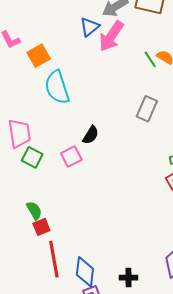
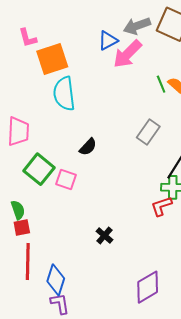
orange square: (39, 56) -> (52, 59), size x1.4
green square: (32, 157) -> (39, 169), moved, size x1.4
pink square: (71, 157) -> (66, 179), moved, turned 35
black cross: (129, 278) -> (104, 236), moved, turned 30

